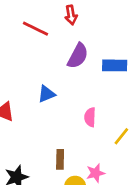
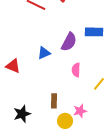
purple semicircle: (78, 56) -> (69, 42), moved

